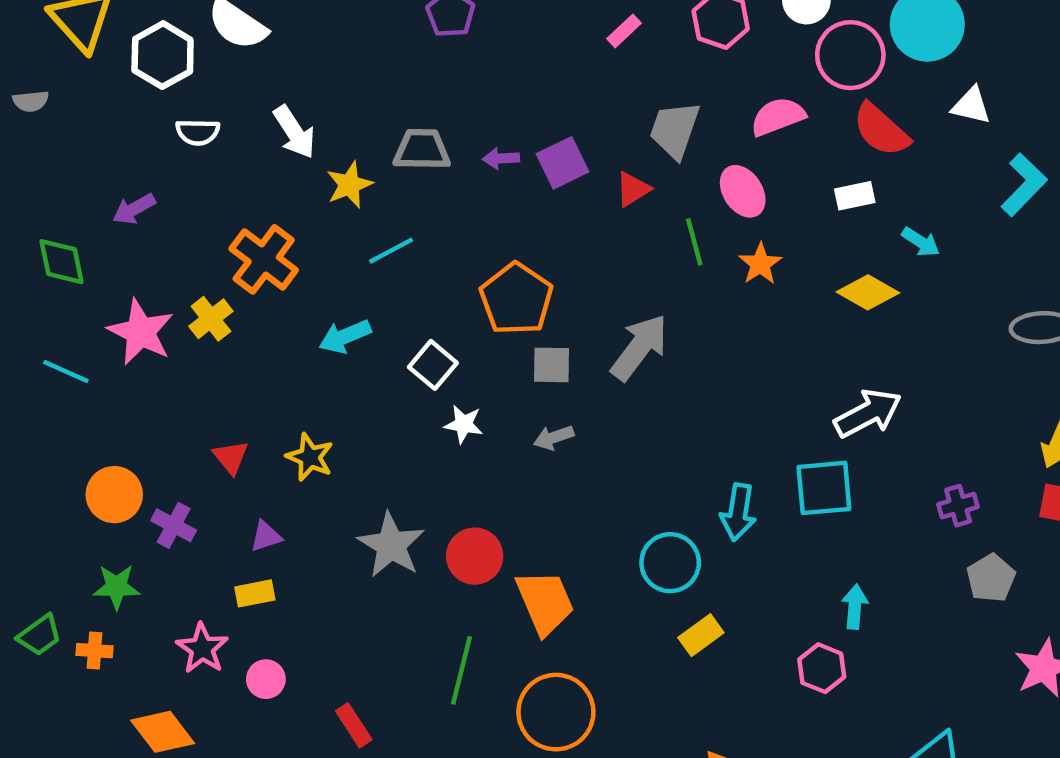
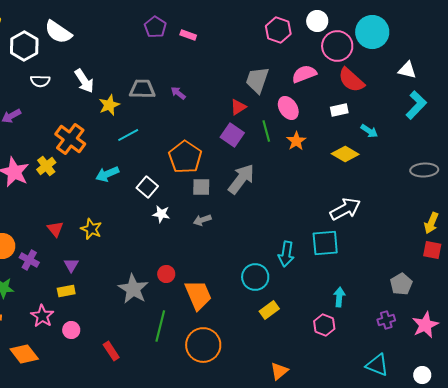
pink rectangle: (624, 31) -> (188, 35), moved, turned 63
white triangle: (971, 106) -> (407, 70), moved
purple arrow: (501, 158) -> (178, 93), turned 42
purple square: (562, 163) -> (232, 135), moved, turned -30
purple cross: (958, 506) -> (386, 320), moved
purple triangle: (266, 536) -> (71, 265), turned -42
gray star: (391, 545) -> (133, 289), moved
red circle: (475, 556) -> (166, 274), size x0.7

